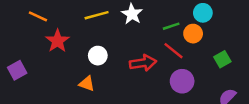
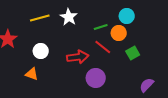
green square: (222, 59) -> (133, 53), moved
purple circle: (182, 81) -> (96, 78), moved

